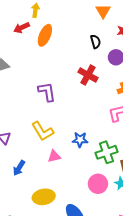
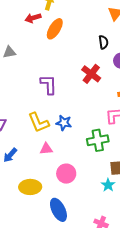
blue star: (80, 140) -> (64, 123), moved
green cross: (106, 152) -> (98, 140), moved
pink circle: (98, 184) -> (66, 174), moved

